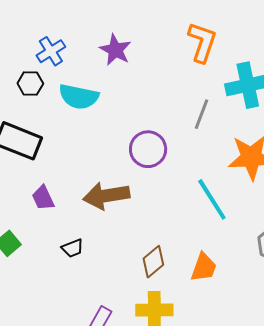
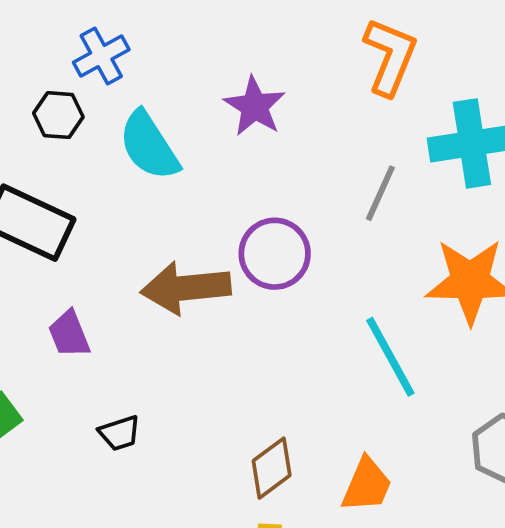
purple star: (115, 50) -> (255, 106), moved
cyan semicircle: (79, 97) -> (149, 146), turned 42
brown arrow: (106, 196) -> (186, 288), moved

